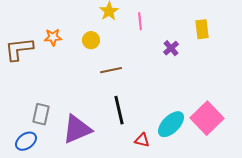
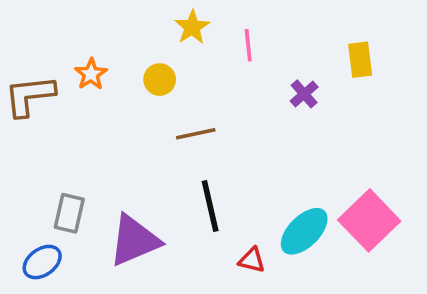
orange star: (53, 37) -> (91, 74), turned -30

